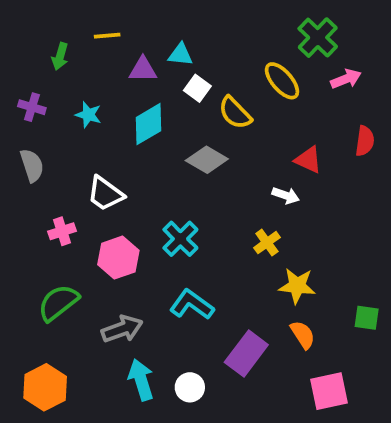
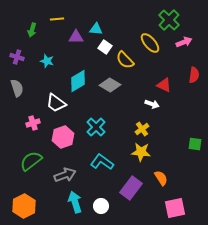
cyan diamond: (148, 124) -> (78, 81), moved
yellow star: (297, 286) -> (141, 152), moved
green square: (367, 318) -> (195, 144), moved

